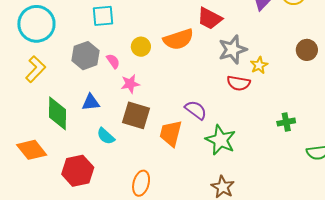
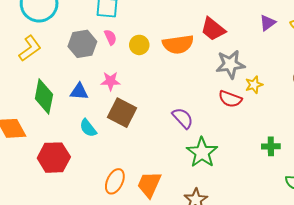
pink semicircle: (113, 61) -> (110, 37), moved
pink star: (130, 84) -> (111, 81), moved
orange trapezoid: (171, 133) -> (149, 184), moved

